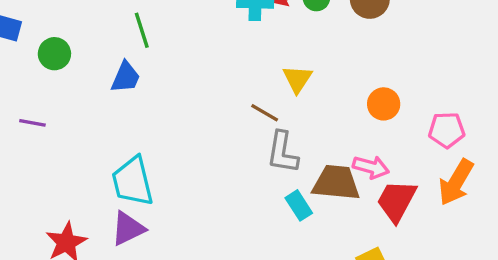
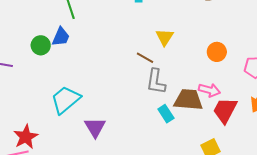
green circle: (54, 54) -> (41, 45), moved
cyan trapezoid: (133, 181) -> (66, 100), turned 64
purple triangle: (128, 229) -> (95, 127), moved, turned -35

